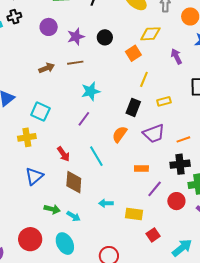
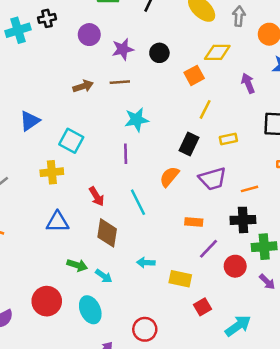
purple line: (84, 119) -> (126, 154), turned -42
blue triangle: (34, 176) -> (58, 222), turned 36

